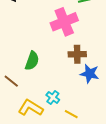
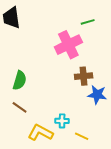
green semicircle: (32, 61) -> (20, 80), moved
cyan cross: (53, 97) -> (62, 121), turned -32

